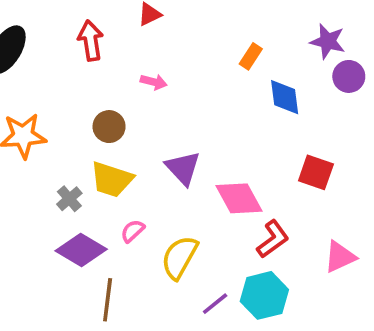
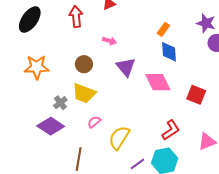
blue diamond: (285, 97) -> (169, 52), moved
purple triangle: (183, 168) -> (126, 67), moved
pink diamond: (239, 198) -> (158, 82), moved
purple diamond: (81, 250) -> (51, 126), moved

